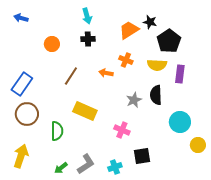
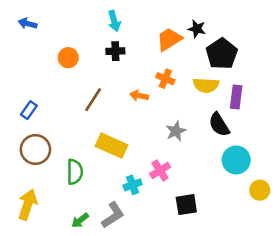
blue rectangle: (22, 84) -> (29, 110), size x0.6
black semicircle: (156, 95) -> (219, 125), moved, turned -30
pink cross: (122, 130) -> (160, 170), turned 35
cyan cross: (115, 167) -> (133, 185), moved

